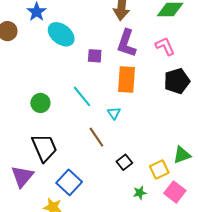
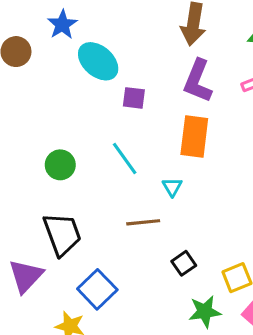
purple square: (95, 56) -> (134, 98), moved
brown line: (96, 137) -> (143, 222), turned -65
green star: (140, 193) -> (205, 312), size x1.5

